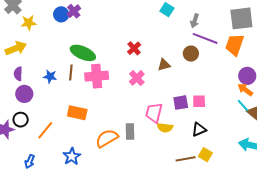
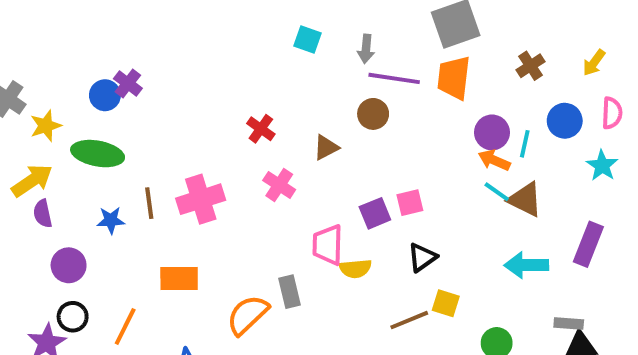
green ellipse: (83, 53) -> (98, 154), moved
purple semicircle: (18, 74) -> (43, 214), moved

